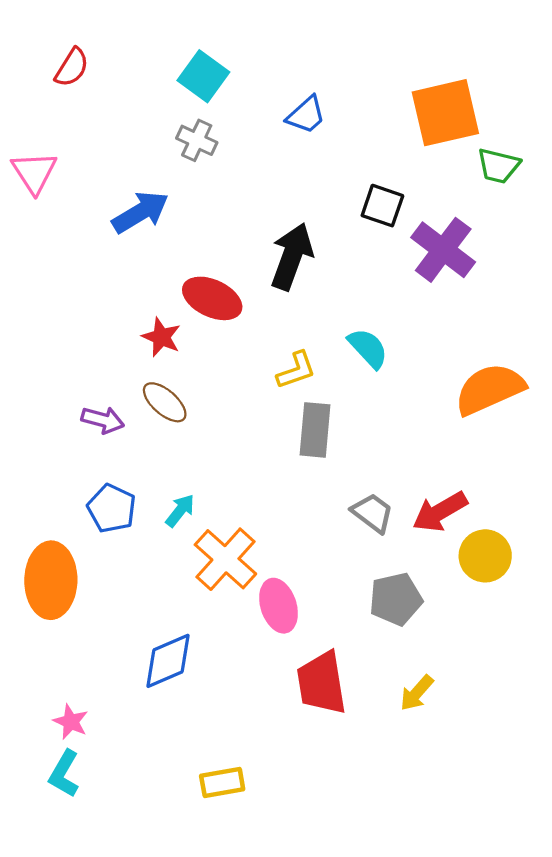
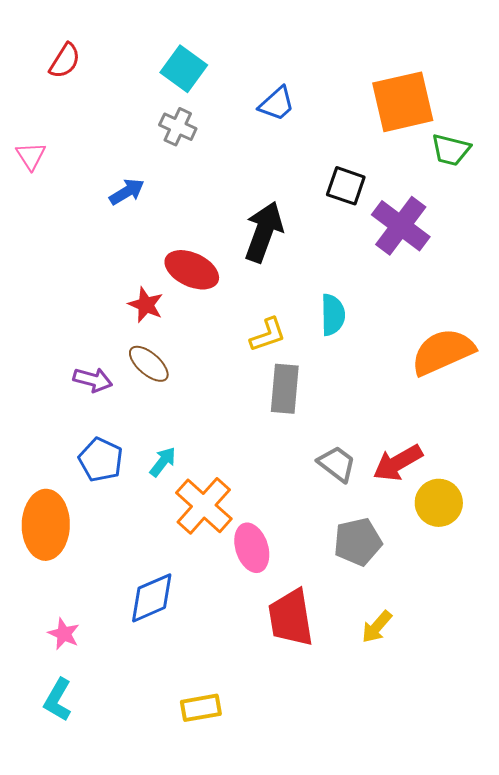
pink triangle: (34, 172) -> (31, 156), size x0.7
blue arrow: (140, 212) -> (127, 192), size x0.7
cyan semicircle: (368, 348) -> (333, 315), turned 42
pink star: (71, 722) -> (64, 634), moved

